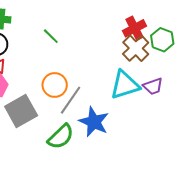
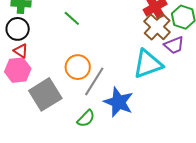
purple trapezoid: (153, 86) -> (174, 45), moved
green semicircle: (61, 137) -> (86, 118), size x0.7

